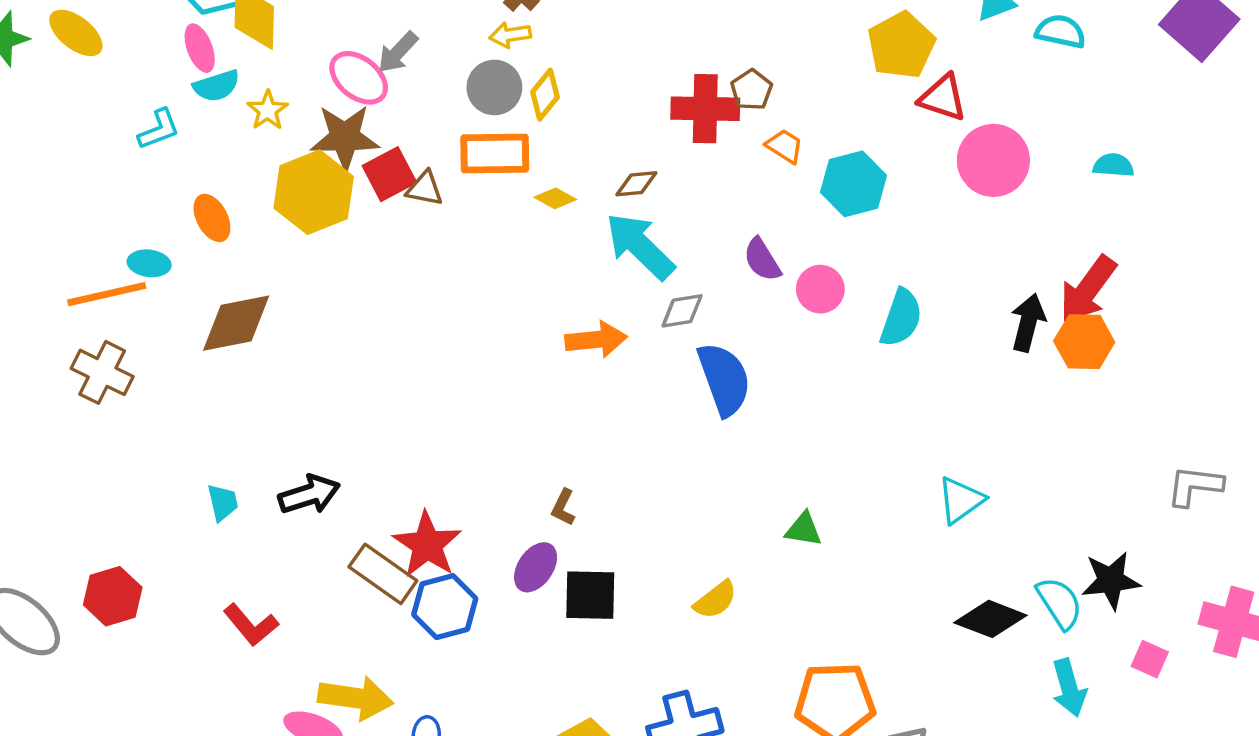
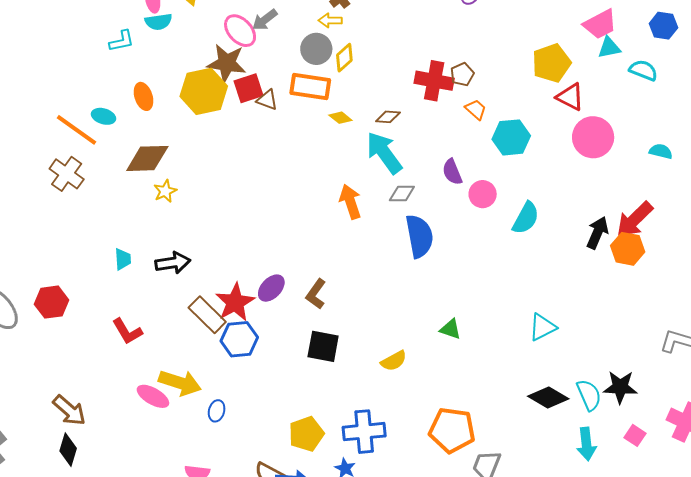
yellow star: (268, 110) -> (165, 191), moved
orange line: (107, 294) -> (76, 130), turned 39
orange arrow: (596, 340) -> (350, 202), turned -112
brown L-shape: (563, 507) -> (316, 294), size x1.4
purple ellipse: (536, 567) -> (271, 288), moved

